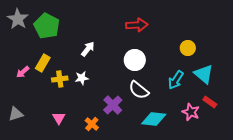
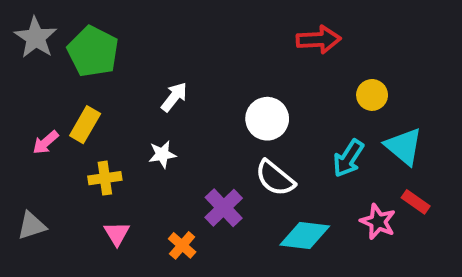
red arrow: (137, 25) -> (319, 40), moved
yellow cross: (60, 79) -> (105, 178), moved

